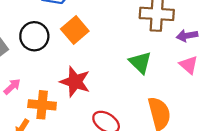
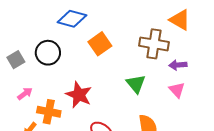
orange square: (75, 30) -> (100, 44), moved

